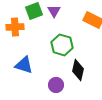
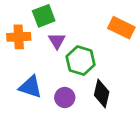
purple triangle: (54, 11) -> (57, 41), moved
purple circle: (56, 85) -> (65, 97), moved

